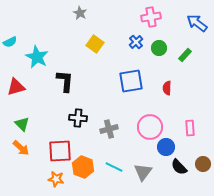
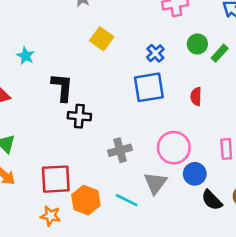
blue cross: (136, 42) -> (155, 53), moved
green circle: (159, 48) -> (197, 44), moved
cyan star: (37, 57) -> (26, 56), size x0.6
black cross: (78, 118) -> (79, 116), moved
gray triangle: (143, 172) -> (155, 183), moved

